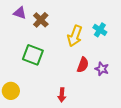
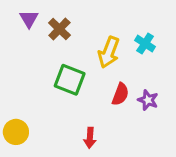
purple triangle: (20, 13) -> (29, 19), turned 40
green square: (33, 55) -> (70, 80), moved

